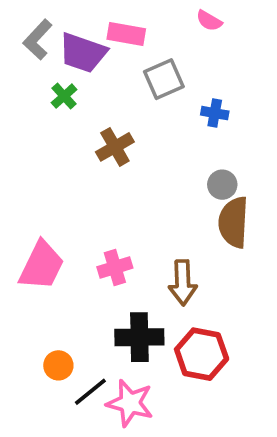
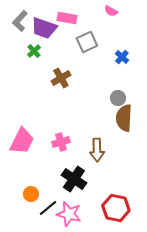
blue cross: (215, 113) -> (122, 57), moved, turned 32
black cross: (139, 337) -> (74, 179), turned 35
red hexagon: (202, 354) -> (116, 208), moved

